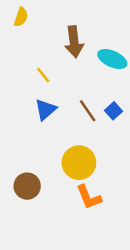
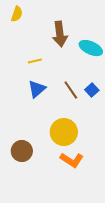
yellow line: (43, 75) -> (35, 61), turned -64
orange L-shape: (89, 197) -> (72, 160), turned -35

